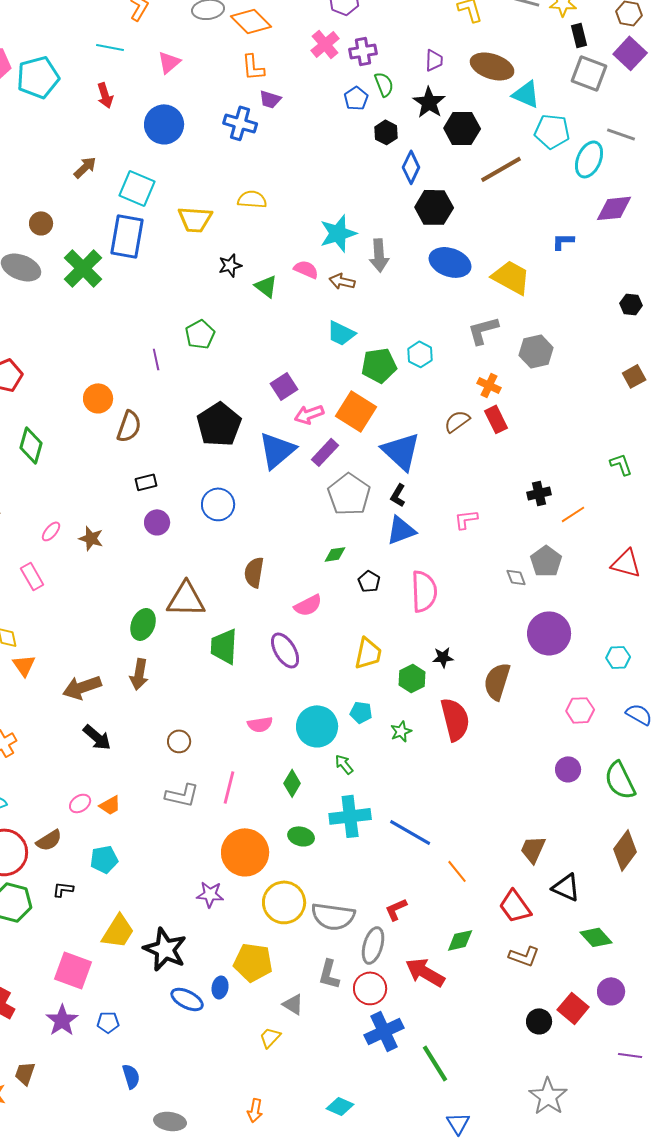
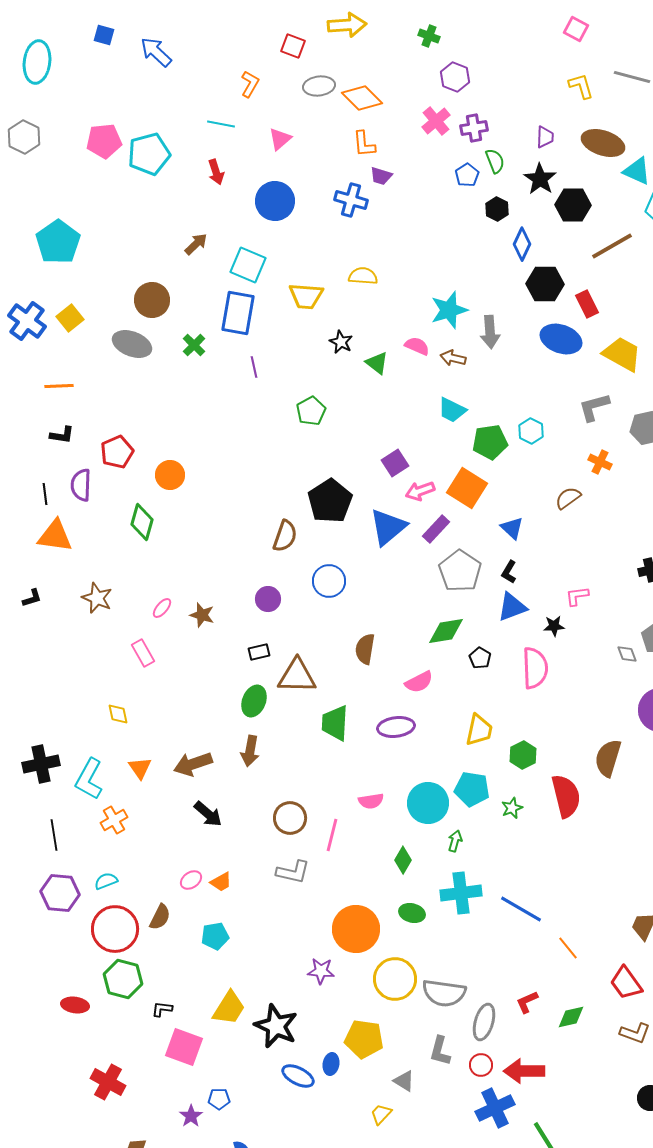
brown circle: (41, 223) -> (152, 300), size x1.5
black star: (230, 265) -> (341, 342), turned -30
green cross: (83, 268) -> (194, 345), size x0.6
purple line: (156, 359) -> (254, 367), moved
orange circle: (98, 398) -> (170, 475), moved
red rectangle: (496, 419) -> (587, 304), moved
brown semicircle: (129, 426) -> (285, 536), moved
blue triangle: (401, 451) -> (512, 528), size x0.6
black rectangle: (146, 482) -> (259, 652), moved
green diamond: (335, 554) -> (446, 631), size x1.6
purple ellipse: (285, 650) -> (396, 727), turned -66
black star: (443, 657) -> (554, 626), moved
orange triangle: (24, 665) -> (140, 768), moved
cyan pentagon: (361, 712) -> (472, 789), size x1.6
brown circle: (179, 741) -> (290, 818), size x1.4
green arrow: (344, 764) -> (455, 841), turned 55
pink line: (229, 787) -> (332, 835), moved
brown semicircle: (49, 840) -> (160, 917), turned -32
black L-shape: (63, 889) -> (162, 1009), moved
red L-shape: (396, 909) -> (527, 1002), moved
red arrow: (425, 972) -> (524, 1071), moved, turned -30
red circle: (370, 988) -> (481, 1065), size x0.7
purple star: (62, 1020) -> (191, 1116), moved, size x0.7

